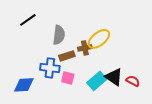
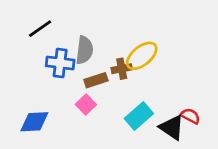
blue cross: (50, 68) -> (60, 63), moved
black triangle: (114, 77) -> (172, 127), moved
pink square: (68, 78) -> (86, 105), moved, turned 32

